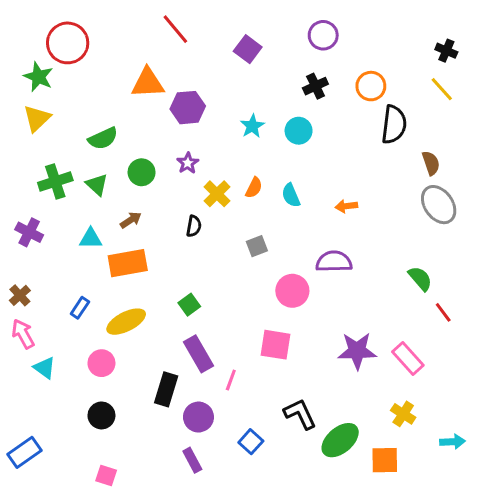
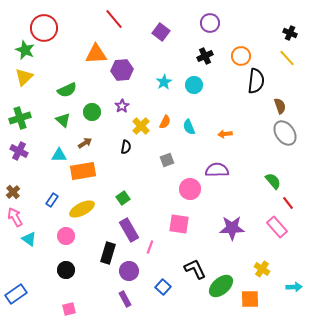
green cross: (55, 181) -> (20, 118), moved
pink rectangle: (408, 359) -> (277, 227), moved
pink square: (106, 476) -> (69, 309), turned -32

